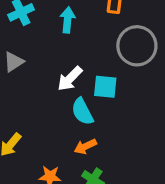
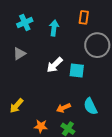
cyan semicircle: (82, 112) -> (90, 106), moved

